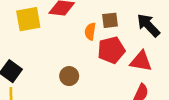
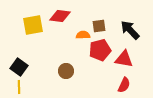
orange semicircle: (90, 31) -> (83, 35), turned 80

